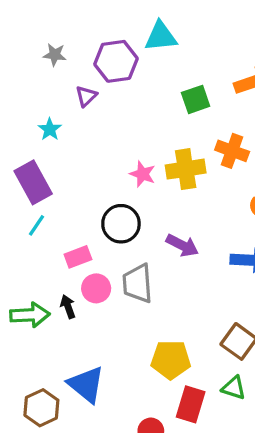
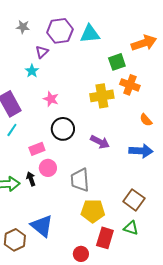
cyan triangle: (161, 36) -> (90, 34), moved
green square: (196, 99) -> (117, 62), moved
cyan star: (50, 129) -> (32, 71), moved
pink star: (143, 174) -> (51, 99), moved
gray trapezoid: (138, 283) -> (80, 180), moved

